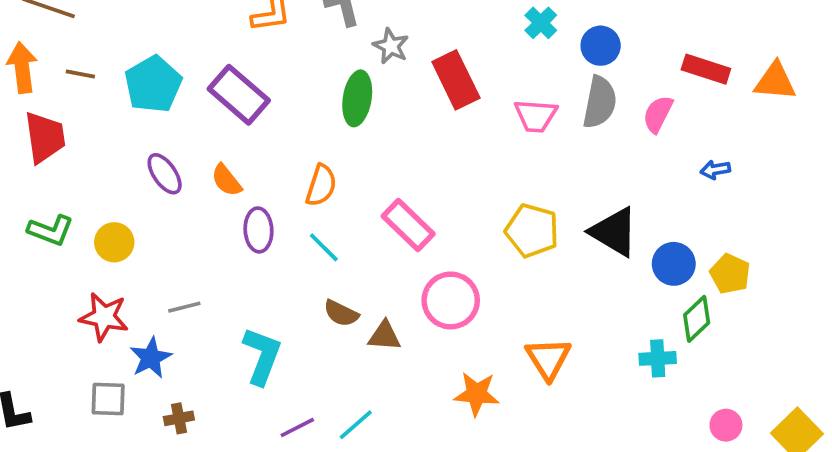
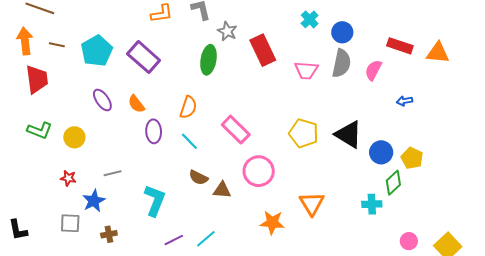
red star: (104, 317) -> (68, 178), size x0.6

